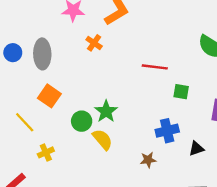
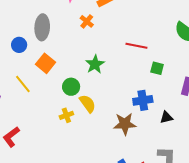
blue circle: (13, 53) -> (19, 45), moved
green star: (106, 111) -> (95, 64), moved
yellow cross: (46, 152) -> (66, 115), moved
brown star: (148, 160) -> (125, 124), size x1.6

